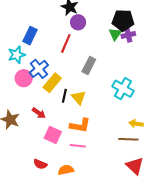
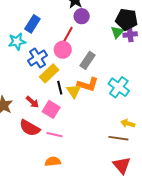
pink circle: (24, 78) -> (63, 50), moved
black line: (64, 96) -> (60, 88), turned -32
orange L-shape: (80, 125) -> (88, 84), moved
pink square: (53, 135) -> (51, 109), moved
pink line: (78, 146) -> (55, 135), moved
red semicircle: (40, 164) -> (30, 128), moved, size x1.5

